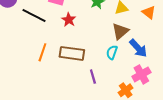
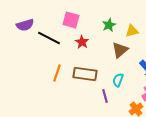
brown triangle: (120, 31) -> (120, 50), moved
cyan semicircle: (112, 52) -> (118, 80), moved

